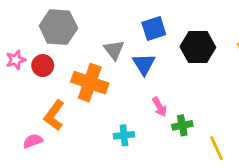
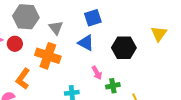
black hexagon: (198, 47) -> (124, 48), moved
gray triangle: (114, 50) -> (56, 28), moved
blue triangle: (144, 64) -> (86, 43), turned -30

